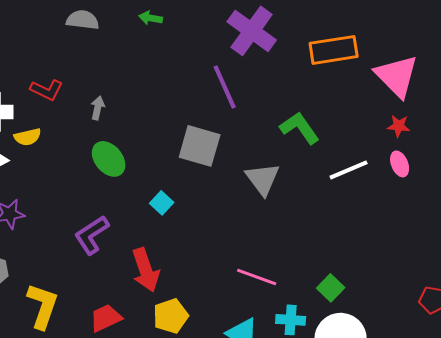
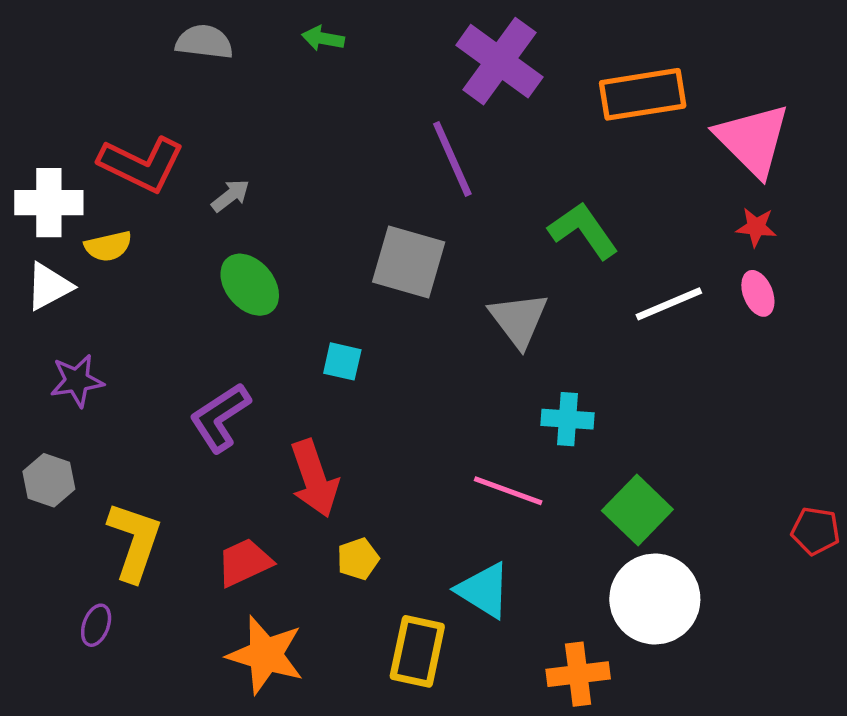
red L-shape: (47, 90) -> (141, 164), size x1.5
gray arrow: (98, 108) -> (231, 196), turned 40
cyan square: (162, 203) -> (342, 361), turned -30
green square: (331, 288) -> (637, 510), size x1.4
yellow pentagon: (171, 316) -> (358, 559), size x0.7
cyan cross: (291, 320) -> (568, 419), moved

